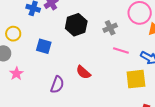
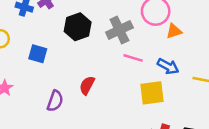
gray cross: (110, 28) -> (119, 30), size x1.5
red semicircle: (83, 72) -> (87, 85), turned 77

